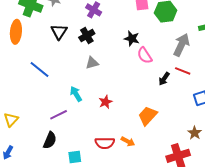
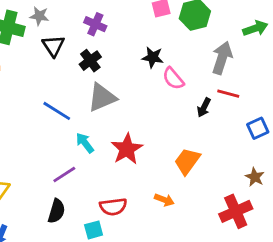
black triangle: (59, 32) -> (53, 46), moved
gray triangle: (92, 63) -> (102, 97), size x1.6
blue line: (39, 69) -> (57, 111), moved
red star: (105, 102) -> (127, 149), size x1.6
red semicircle: (105, 143) -> (113, 207), moved

